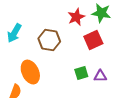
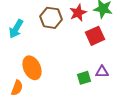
brown hexagon: (49, 40) -> (51, 18), moved
green square: (81, 73) -> (84, 78), moved

